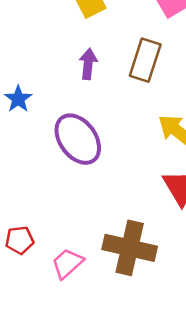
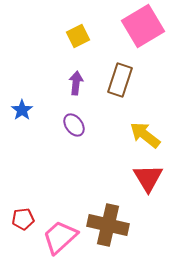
purple ellipse: (78, 139) -> (74, 125), moved, size x0.6
pink trapezoid: (67, 263) -> (60, 237), size x1.4

